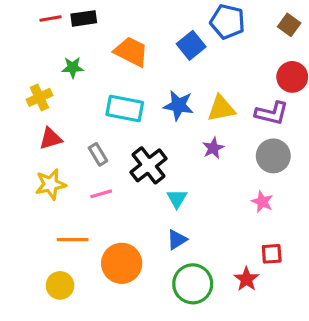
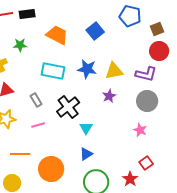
blue pentagon: (227, 22) -> (130, 16), moved
brown square: (289, 25) -> (157, 29), moved, turned 32
red square: (272, 254) -> (146, 163), turned -32

